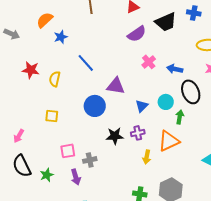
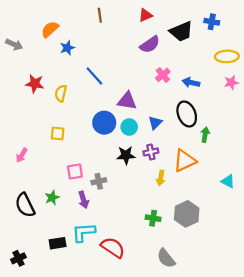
black ellipse: (191, 92) -> (187, 114), moved
cyan circle: (166, 102) -> (129, 127), moved
green arrow: (180, 117) -> (205, 135), moved
black semicircle: (22, 166) -> (25, 205), moved

